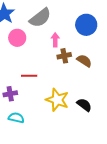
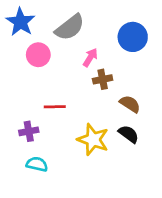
pink arrow: (55, 40) -> (90, 57), turned 32
brown semicircle: (84, 61) -> (130, 104), moved
black semicircle: (84, 105) -> (129, 134), moved

